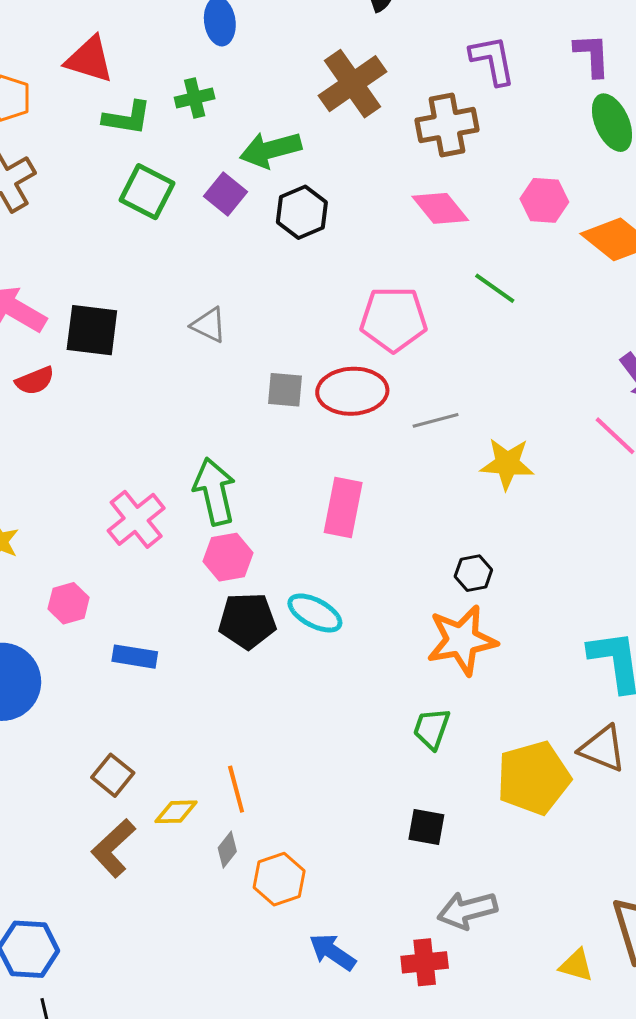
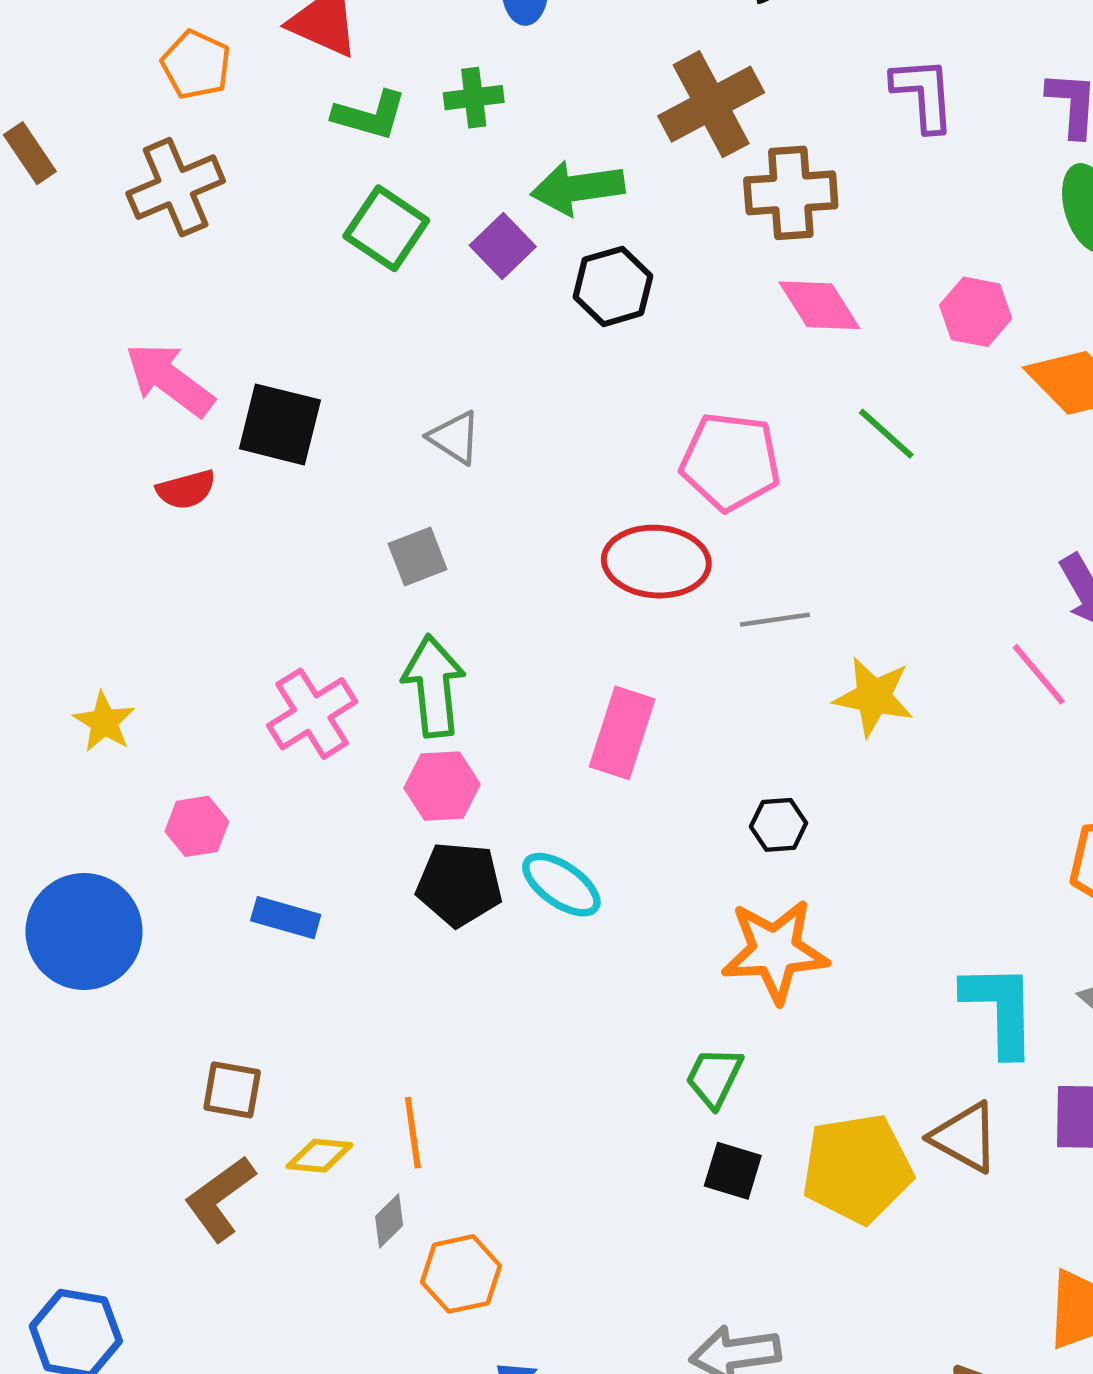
brown cross: (447, 125) -> (791, 193), moved
gray square: (285, 390) -> (418, 556), moved, turned -33
black hexagon: (473, 573) -> (779, 825), moved
brown square: (113, 775) -> (232, 1090), turned -36
black square: (426, 827) -> (733, 1171), moved

